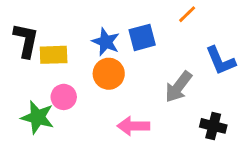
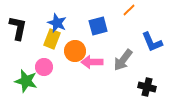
blue star: (106, 42) -> (57, 23), moved
yellow rectangle: (54, 55) -> (52, 39), moved, turned -66
pink arrow: (133, 126) -> (92, 62), moved

